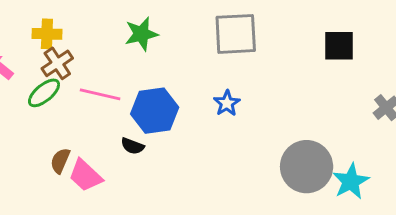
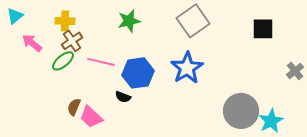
gray square: (236, 34) -> (193, 21), turned -32
blue star: (227, 103) -> (187, 68), size x1.8

